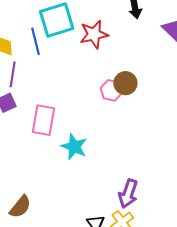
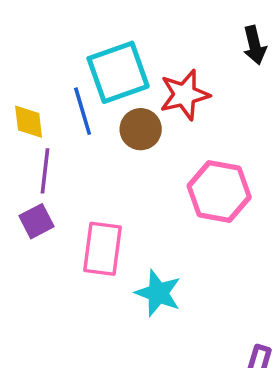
brown circle: (125, 83) -> (141, 129), moved
pink hexagon: (111, 90) -> (219, 191), size x1.6

